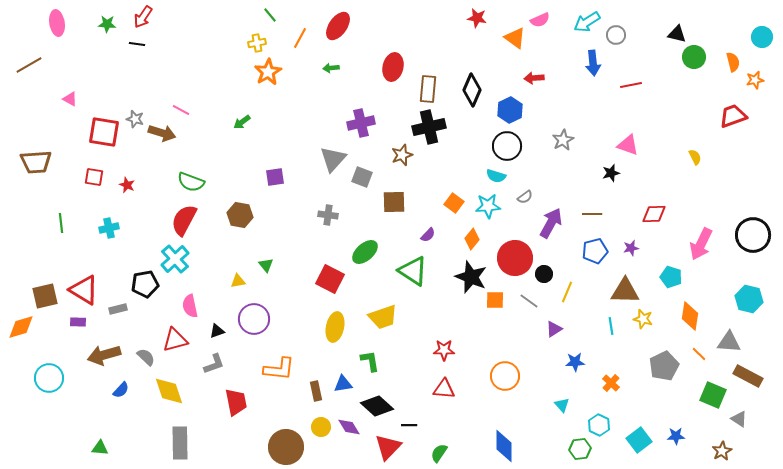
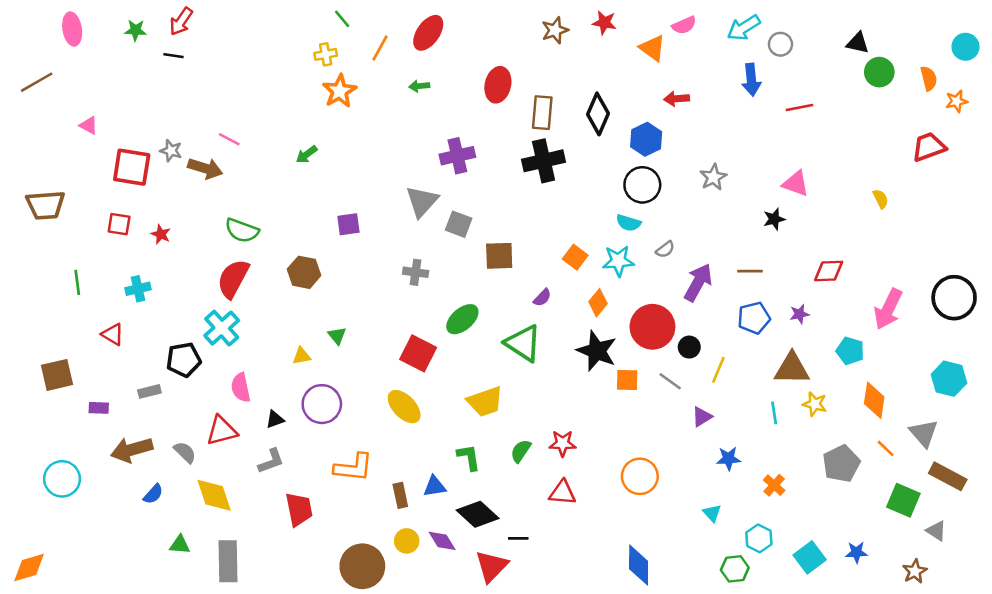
brown star: (402, 155) -> (555, 30), moved
red triangle: (84, 290) -> (113, 334), moved, size x0.6
orange diamond: (21, 327) -> (29, 568), moved
yellow ellipse: (335, 327) -> (404, 407), moved, turned -56
gray triangle: (729, 342) -> (924, 433), turned 45
green triangle: (100, 448) -> (180, 545), moved
green semicircle: (439, 453) -> (521, 451), moved

